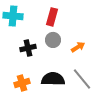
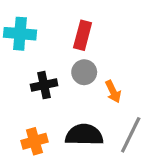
orange arrow: (78, 47) -> (113, 91), moved, turned 96
gray line: (82, 79) -> (131, 135), turned 65

